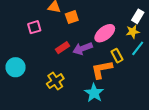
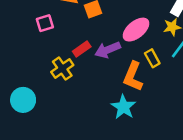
cyan circle: (16, 67) -> (23, 100), moved
orange L-shape: (102, 69) -> (133, 76), turned -55
yellow cross: (55, 81) -> (62, 69), moved

